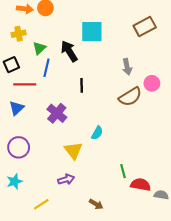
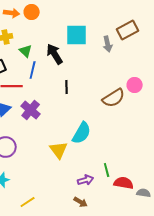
green triangle: (39, 48) -> (26, 51), turned -32
gray arrow: (127, 67) -> (108, 44), moved
purple cross: (57, 113) -> (31, 110), moved
cyan semicircle: (97, 133) -> (82, 133), size x1.6
purple arrow: (66, 179) -> (86, 180), moved

